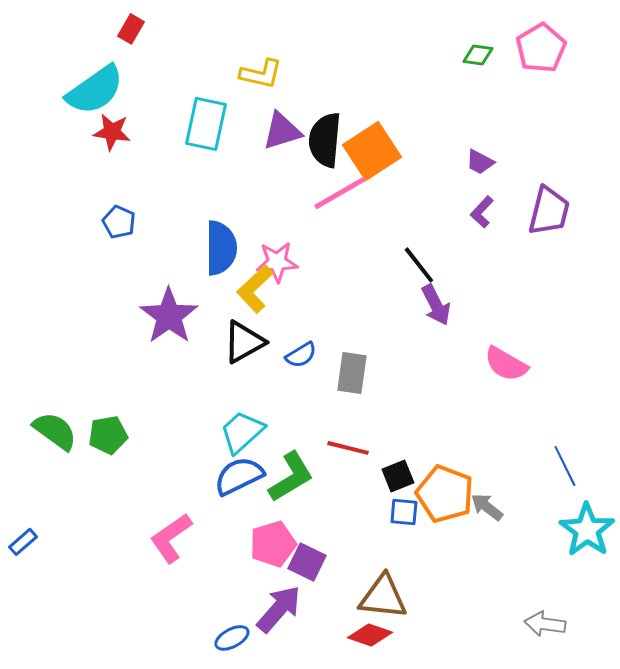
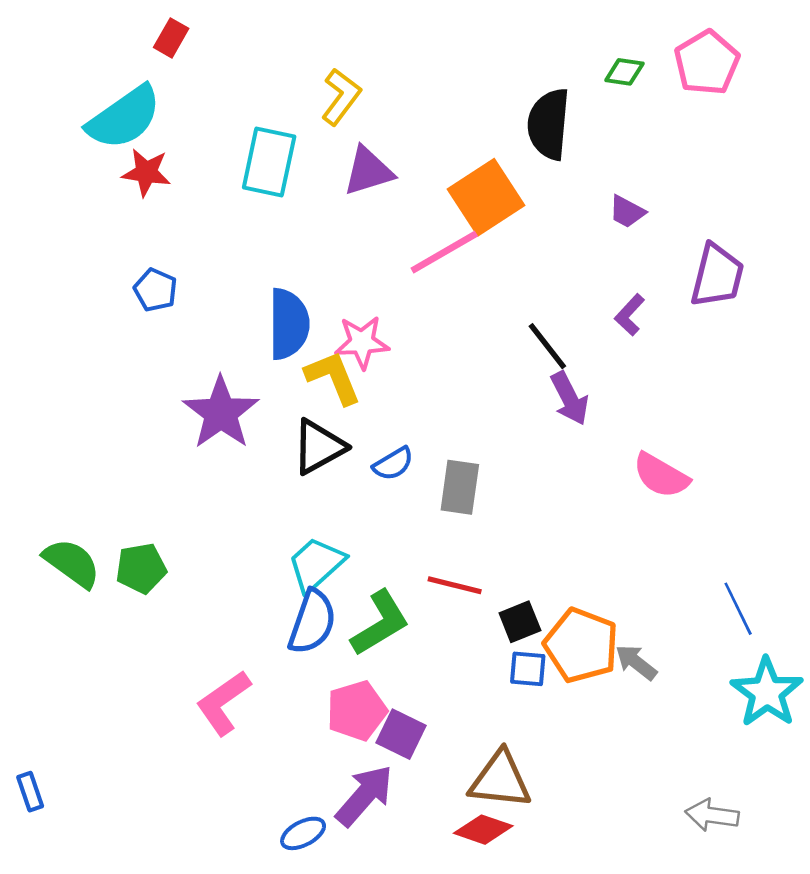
yellow L-shape: (261, 74) -> (341, 97), turned -66
black semicircle: (325, 140) -> (549, 124), moved
purple L-shape: (482, 212) -> (630, 315), moved
yellow L-shape: (255, 289) -> (333, 378), turned 111
blue semicircle: (239, 476) -> (312, 622), turned 135
blue rectangle: (23, 542) -> (30, 792), moved, turned -68

